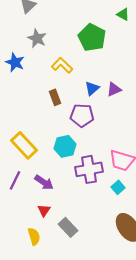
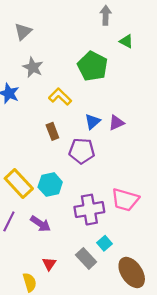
cyan hexagon: (65, 146) -> (50, 185), moved
cyan square: (118, 187) -> (105, 243), moved
red triangle: (44, 210) -> (49, 264), moved
gray rectangle: (68, 227) -> (86, 258), moved

